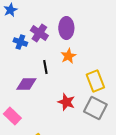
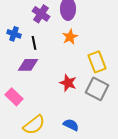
blue cross: (20, 42) -> (14, 34), moved
black line: (45, 67) -> (34, 43), moved

